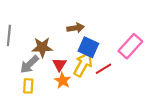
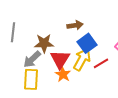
blue square: (88, 47) -> (87, 43), turned 30
red triangle: (59, 64) -> (60, 59), size x1.5
yellow rectangle: (28, 86) -> (31, 79), size x1.5

